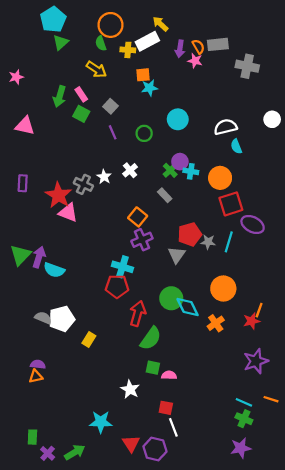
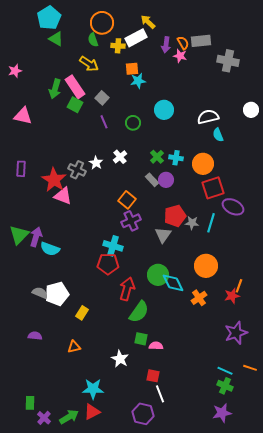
green triangle: (61, 42) -> (56, 39), turned -49
pink rectangle: (81, 94) -> (75, 87), size x1.6
purple circle: (180, 162) -> (166, 180), moved
orange triangle: (36, 376) -> (74, 347), moved
red triangle: (131, 444) -> (92, 412), moved, turned 36

